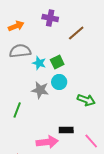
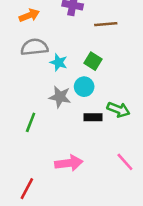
brown line: (76, 33) -> (106, 24), turned 36
green square: (57, 62) -> (93, 61), moved, turned -32
black rectangle: (66, 130) -> (93, 117), moved

